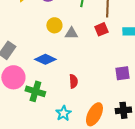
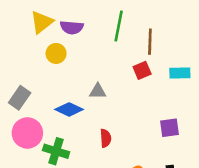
yellow circle: (54, 25) -> (56, 53), moved
gray triangle: (71, 33) -> (98, 91), moved

